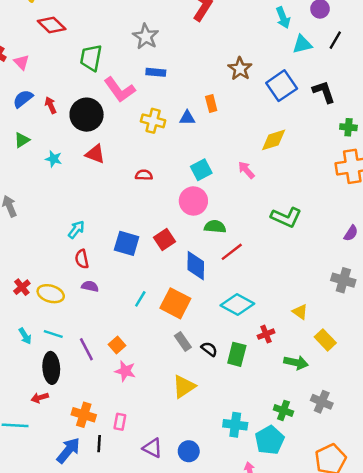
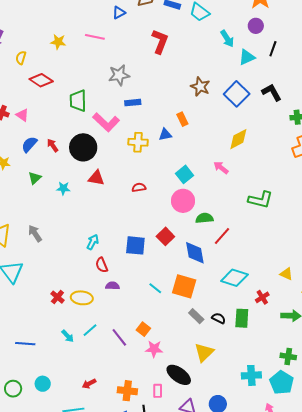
gray star: (146, 37) -> (119, 75), turned -30
cyan line: (140, 299) -> (155, 288), turned -72
cyan line: (53, 334) -> (90, 330), turned -49
black ellipse: (51, 368) -> (179, 375), moved, turned -40

